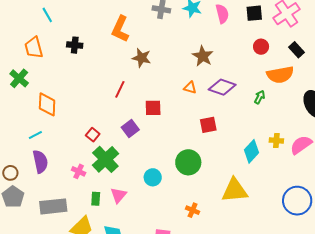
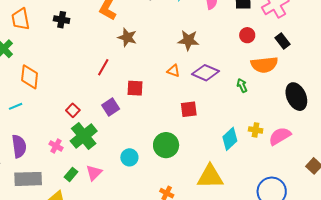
brown star: (203, 56) -> (188, 40), turned -30
green arrow: (260, 97) -> (242, 85), turned -56
purple semicircle: (40, 162) -> (19, 146), moved
green rectangle: (96, 199) -> (71, 174), turned 32

